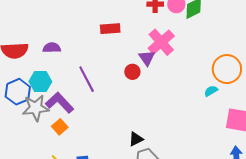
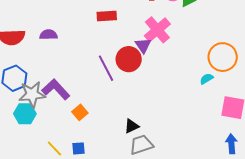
red circle: (132, 72) -> (129, 59), size x1.6
purple line: (87, 79) -> (106, 68), moved
cyan hexagon: (40, 81) -> (25, 114), moved
orange square: (60, 127) -> (80, 112), moved

